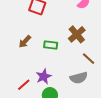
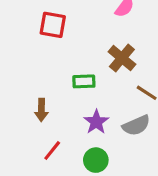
brown arrow: (25, 42) -> (41, 110), moved, turned -32
purple star: (44, 76) -> (96, 122), moved

